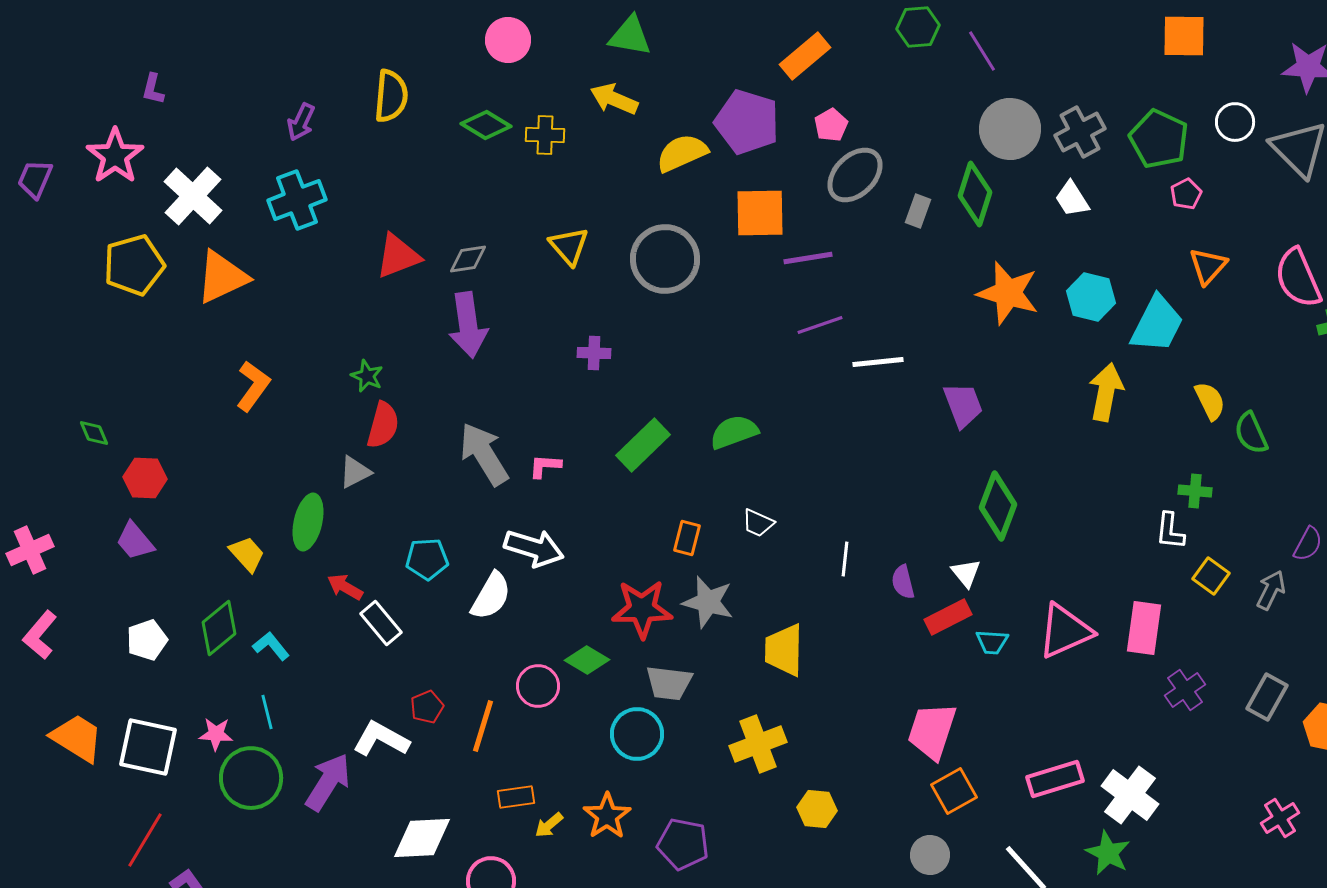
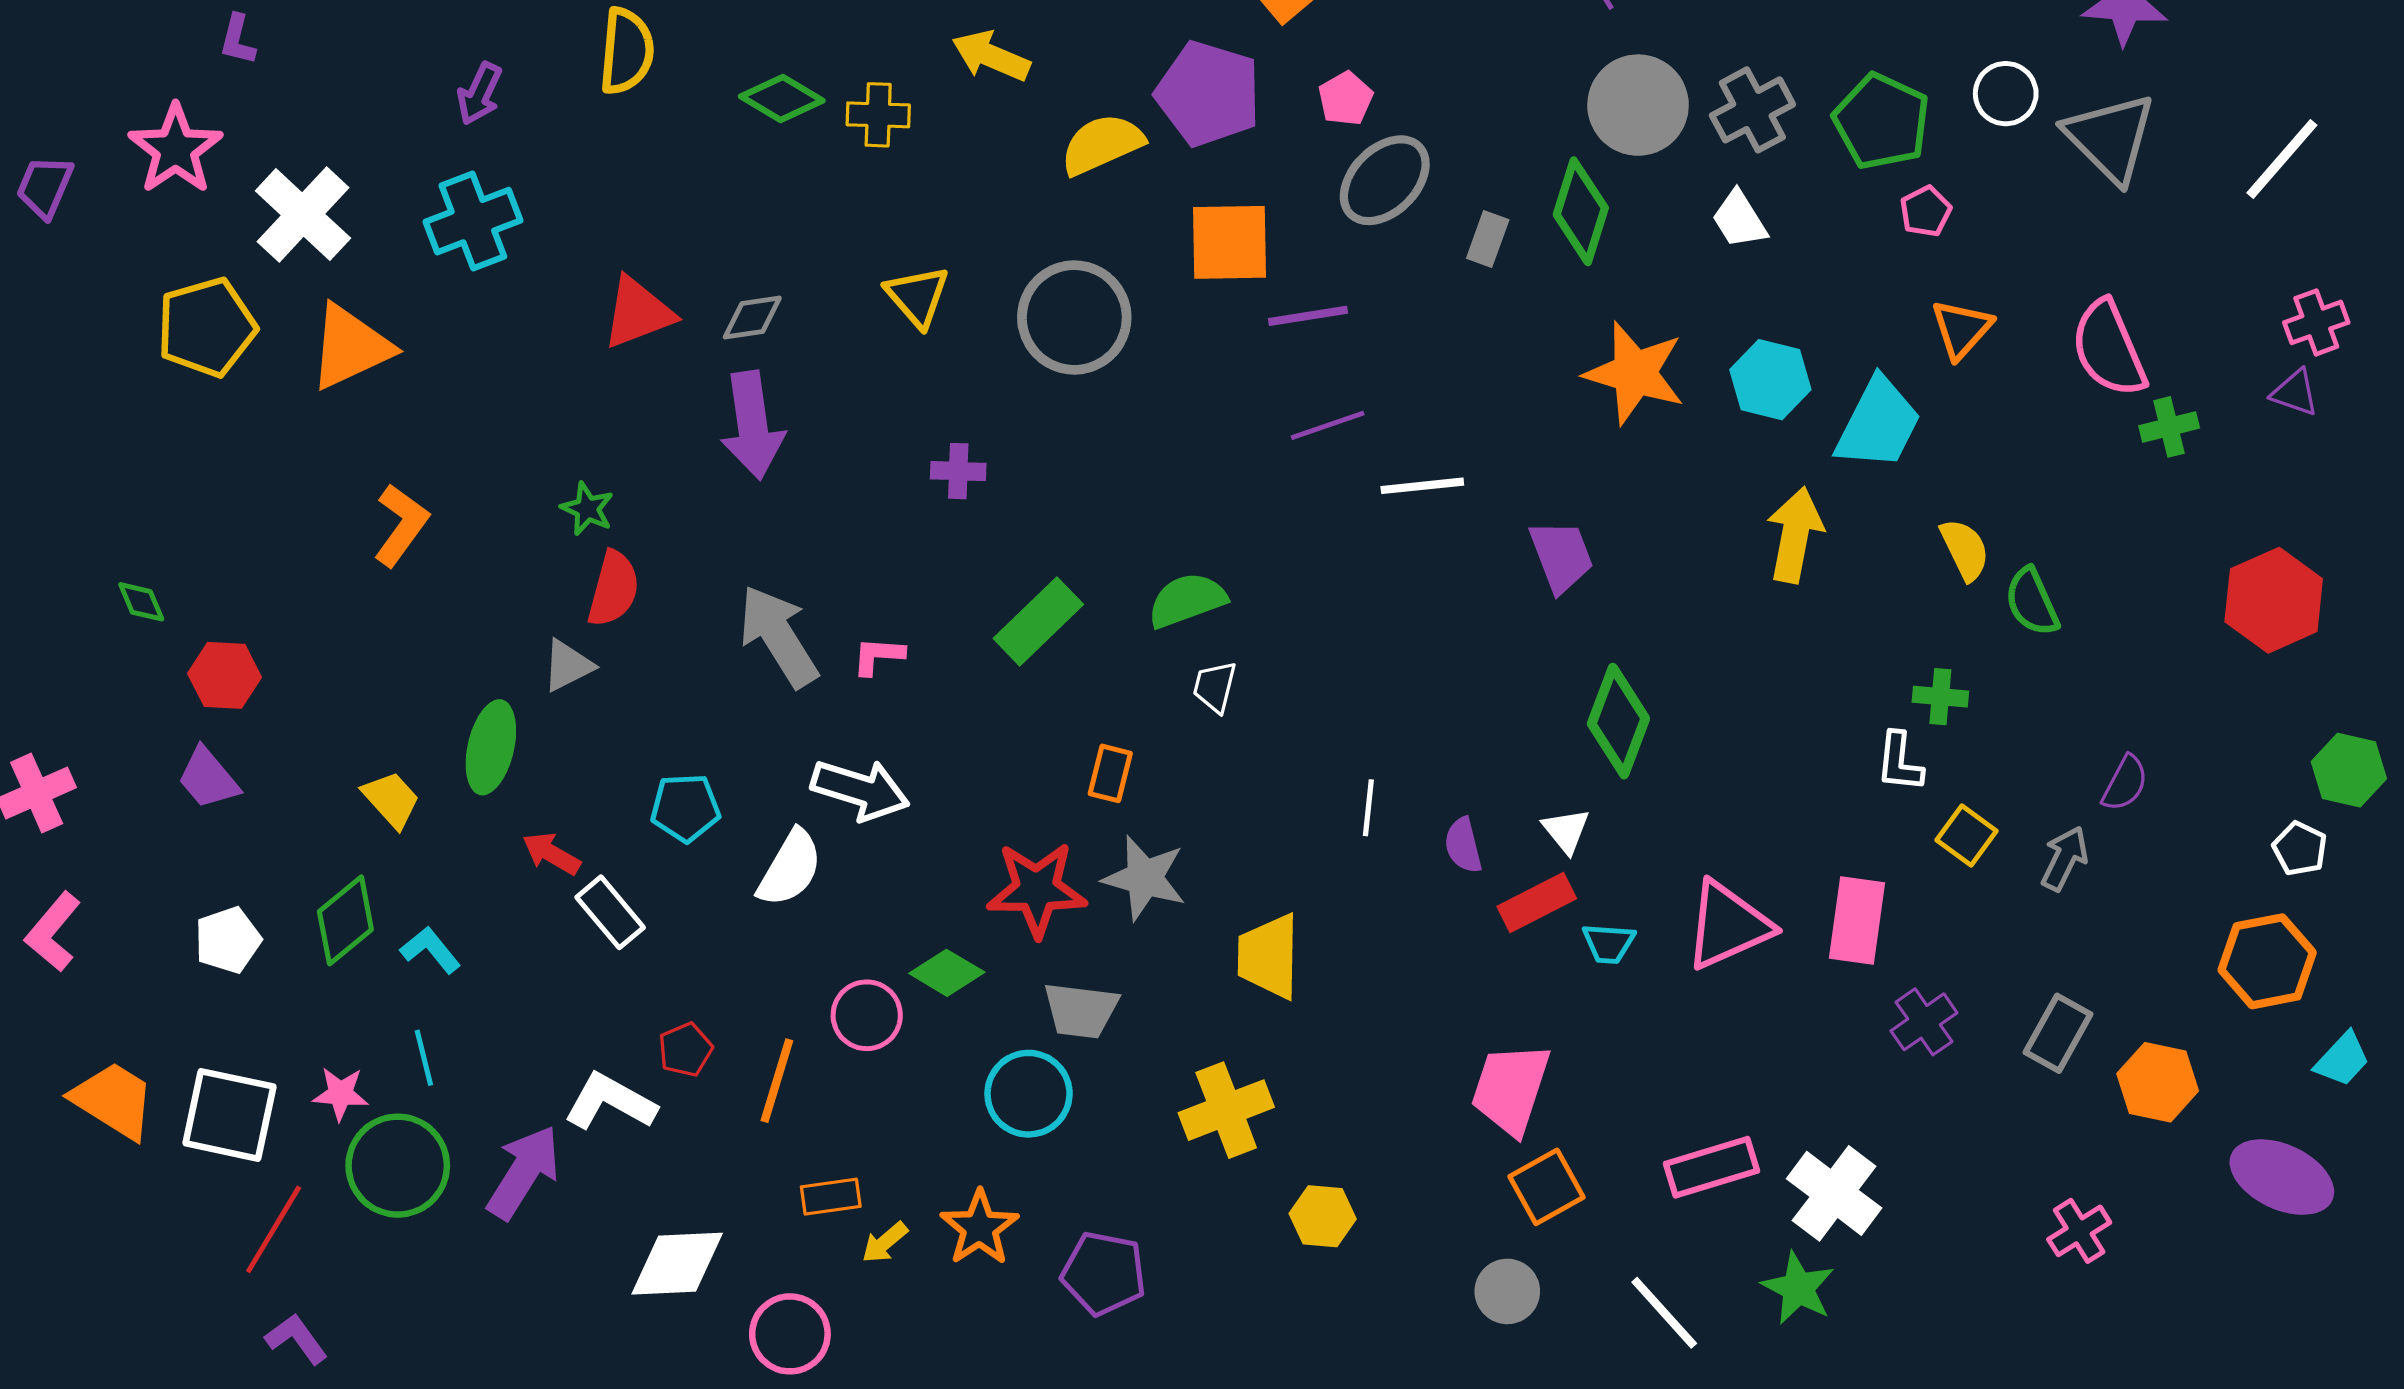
white trapezoid: (758, 523) -> (1215, 687), moved, turned 80
red line: (145, 840) -> (274, 1229), moved

